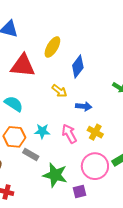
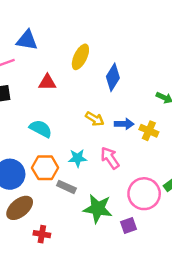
red triangle: (23, 66) -> (47, 82), size x0.6
yellow arrow: (59, 91) -> (95, 119), moved
yellow cross: (95, 132) -> (149, 131), moved

